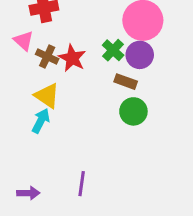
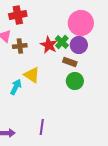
brown cross: (47, 56) -> (20, 46), turned -32
red star: (72, 58) -> (49, 45), moved
yellow triangle: (47, 96) -> (32, 75), moved

